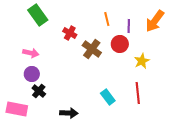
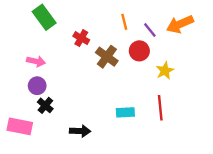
orange arrow: (155, 21) -> (180, 24), turned 30
purple line: (129, 26) -> (150, 30), turned -40
cyan rectangle: (108, 97) -> (125, 112), turned -56

